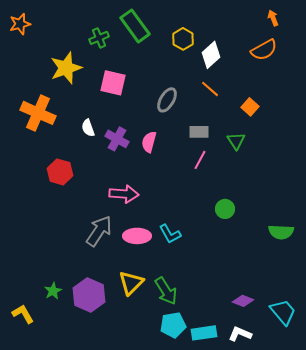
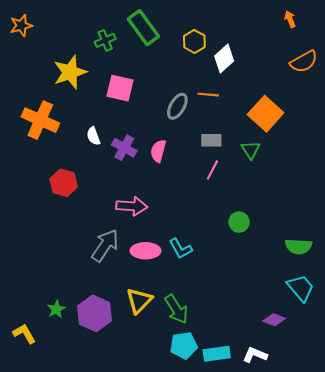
orange semicircle: (264, 50) -> (304, 62), moved
orange line: (210, 89) -> (208, 95), moved, turned -36
orange square: (250, 107) -> (266, 114), size x1.8
purple diamond: (243, 301) -> (274, 320), moved
cyan trapezoid: (283, 312) -> (301, 288), moved

